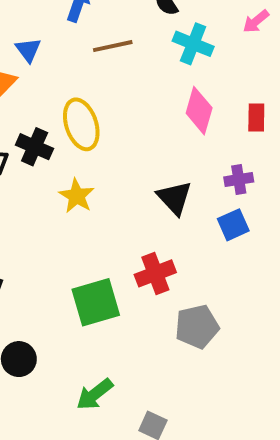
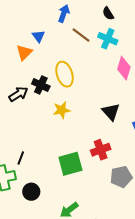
cyan cross: (193, 44) -> (108, 39), moved
brown line: (113, 46) -> (81, 35), turned 48
yellow star: (77, 196) -> (62, 110), turned 30

